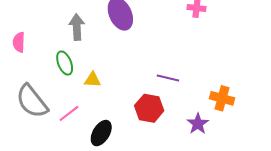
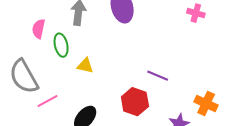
pink semicircle: (19, 42) -> (39, 29), moved
pink line: (69, 113) -> (48, 101), moved

